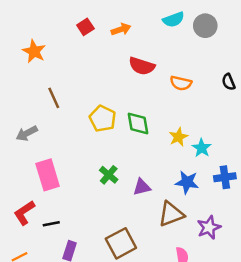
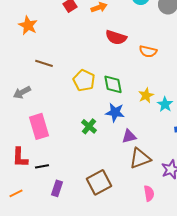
brown line: (54, 98) -> (44, 63), turned -48
blue star: (187, 182) -> (115, 112), moved
purple triangle: (142, 187) -> (129, 136), moved
red L-shape: (24, 213) -> (20, 157), turned -55

